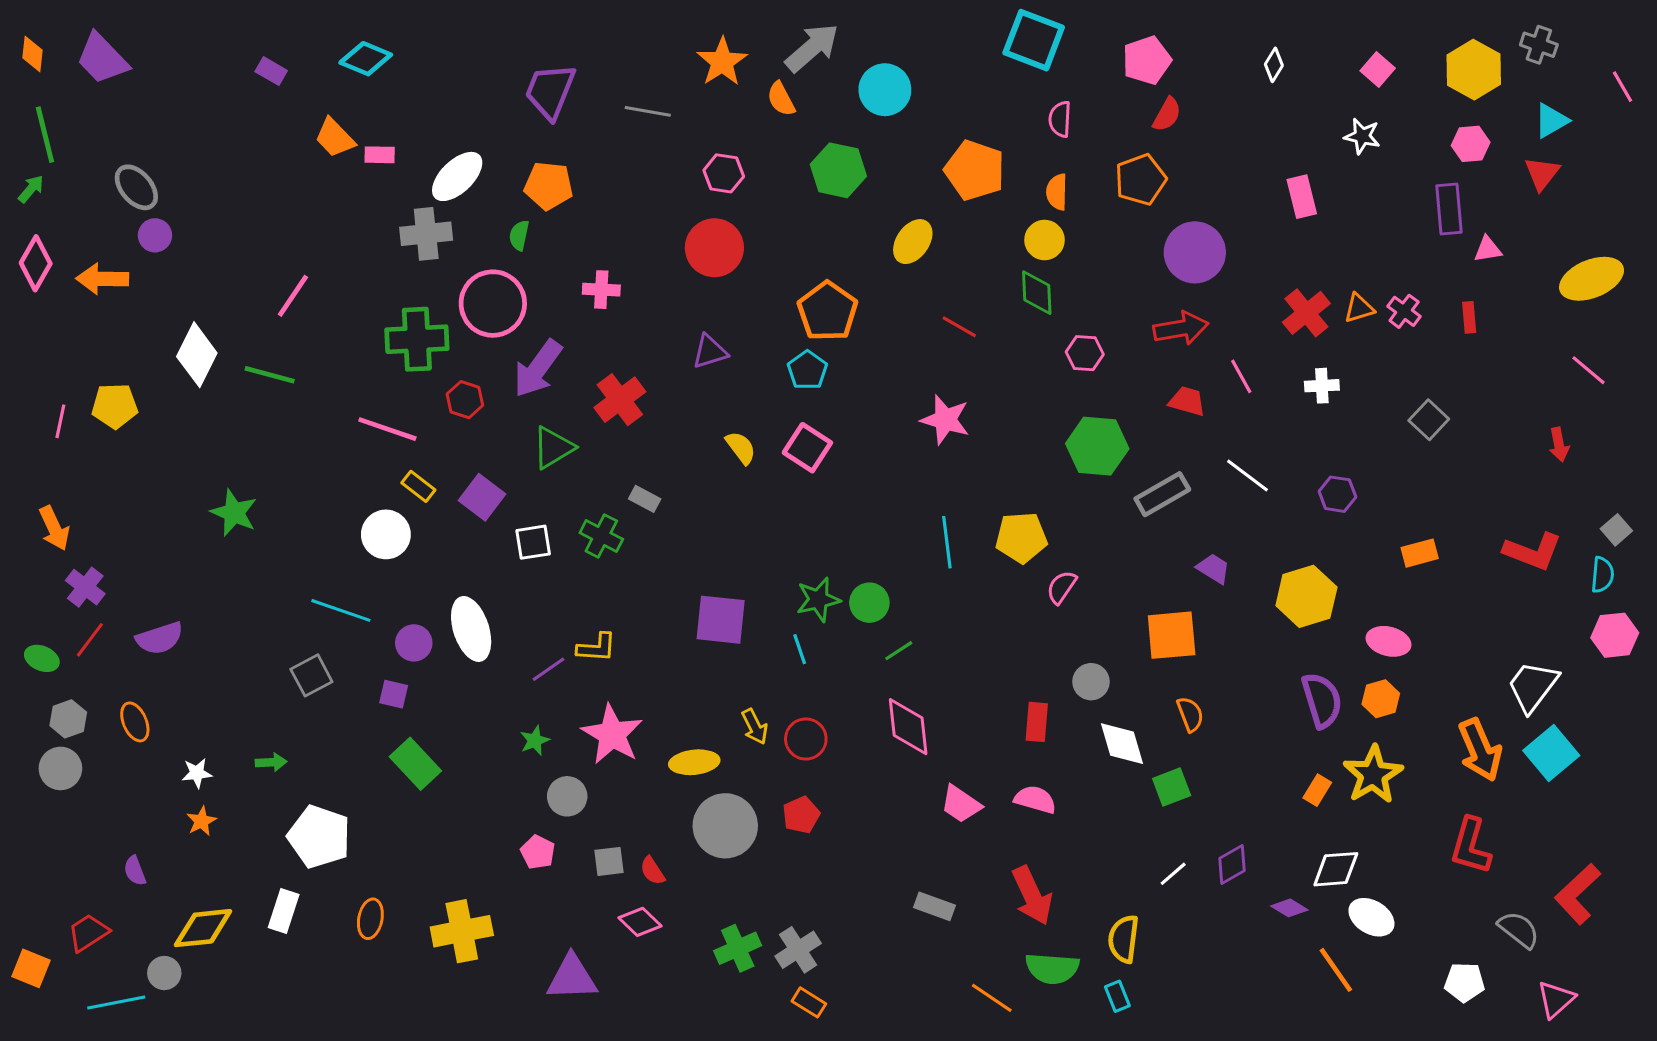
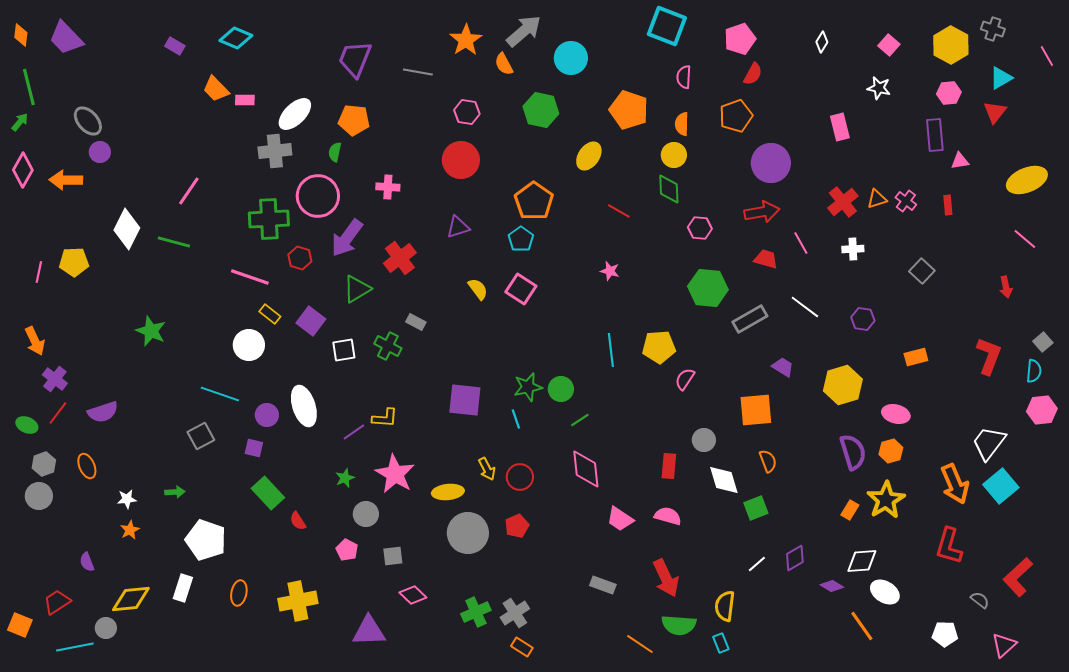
pink star: (945, 420) -> (610, 271), size x0.6
red L-shape: (1533, 551) -> (989, 356), turned -90
red semicircle: (652, 871) -> (298, 521), moved
gray semicircle: (1519, 930) -> (980, 600), size x0.7

